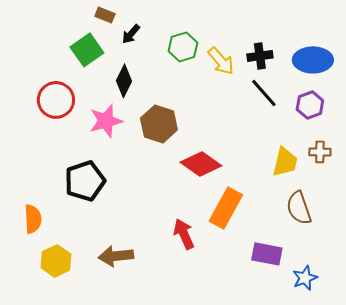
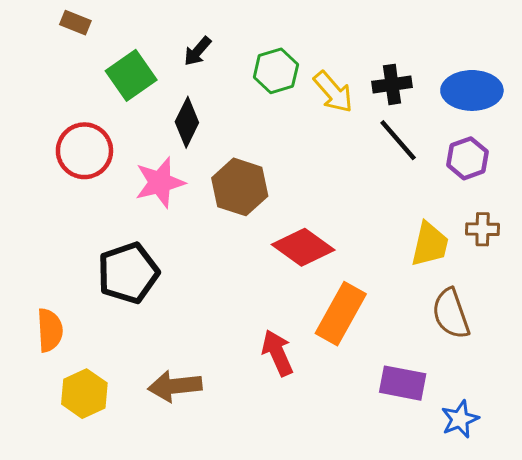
brown rectangle: (105, 15) -> (75, 23), moved

